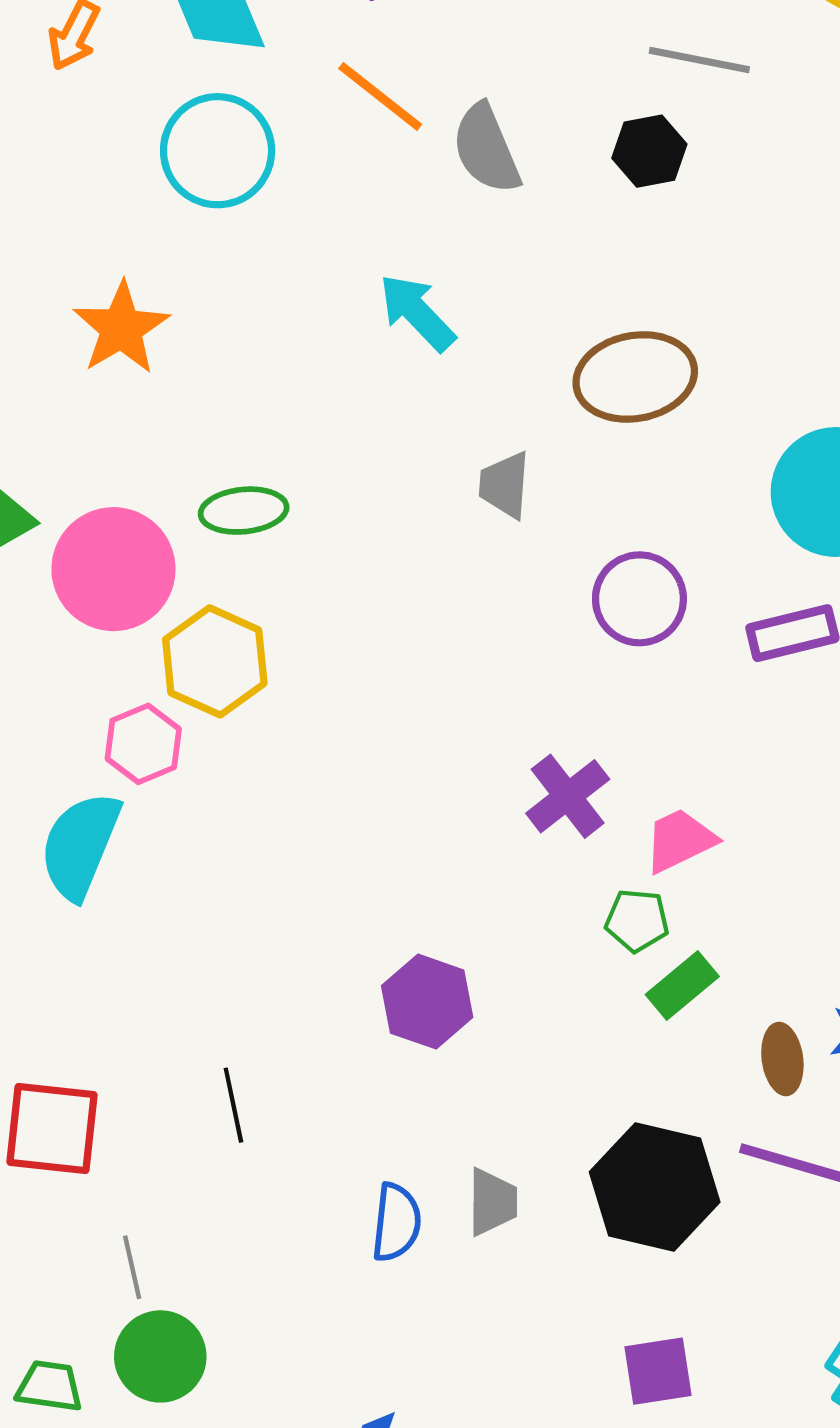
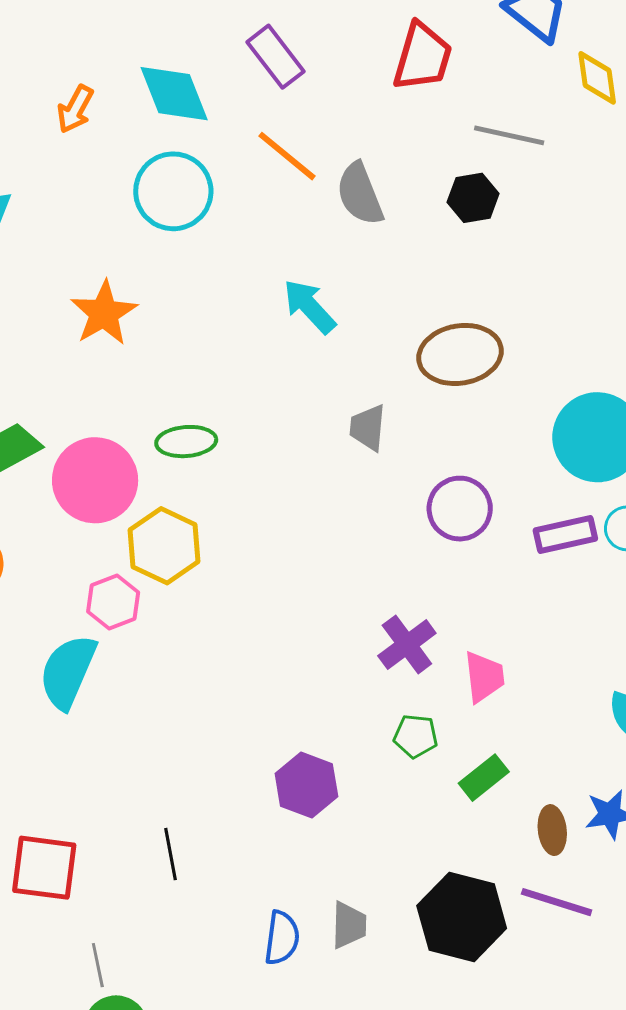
pink trapezoid: (680, 840) -> (484, 677), turned 108
green pentagon: (637, 920) -> (416, 736), moved

